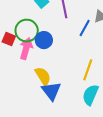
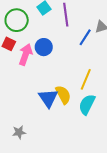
green circle: (27, 31) -> (17, 20), moved
yellow semicircle: (43, 76) -> (63, 95), moved

